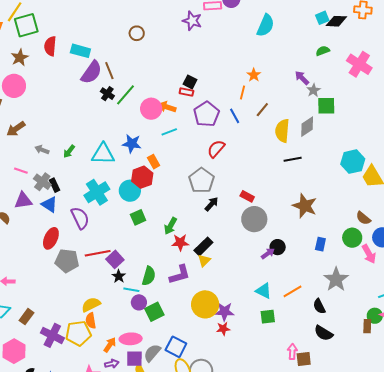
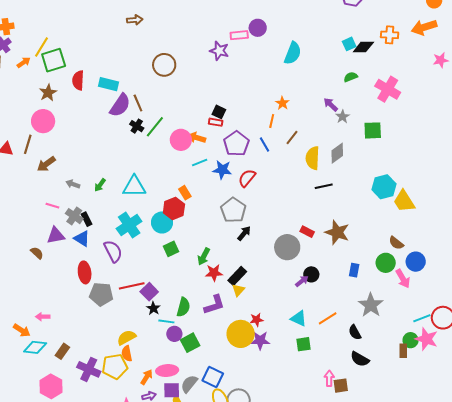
brown circle: (137, 33) -> (164, 65), size x1.5
green square: (326, 106) -> (373, 130), moved
blue star: (132, 144) -> (222, 170), moved
red rectangle: (247, 196) -> (307, 232), moved
red ellipse: (51, 238) -> (85, 272), turned -30
red star: (223, 329) -> (257, 320), moved

